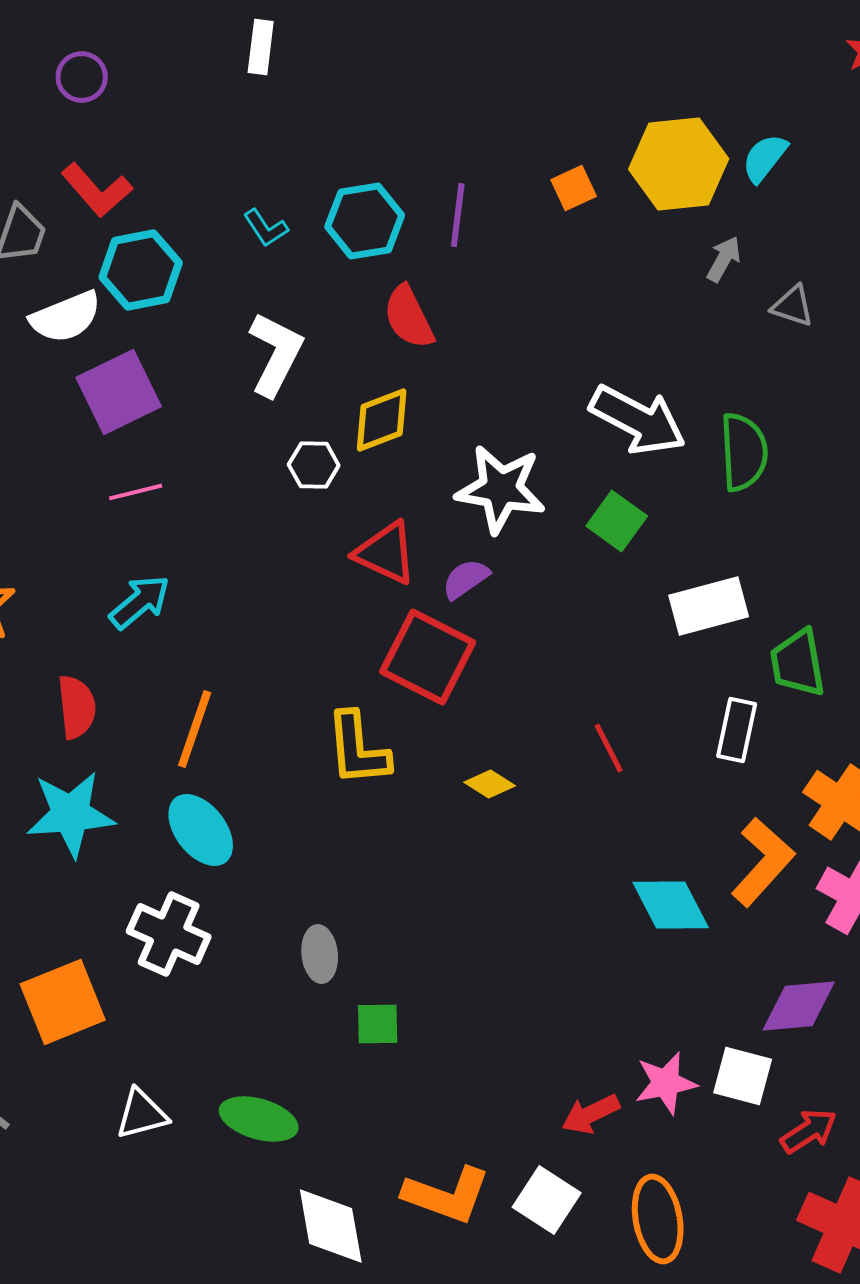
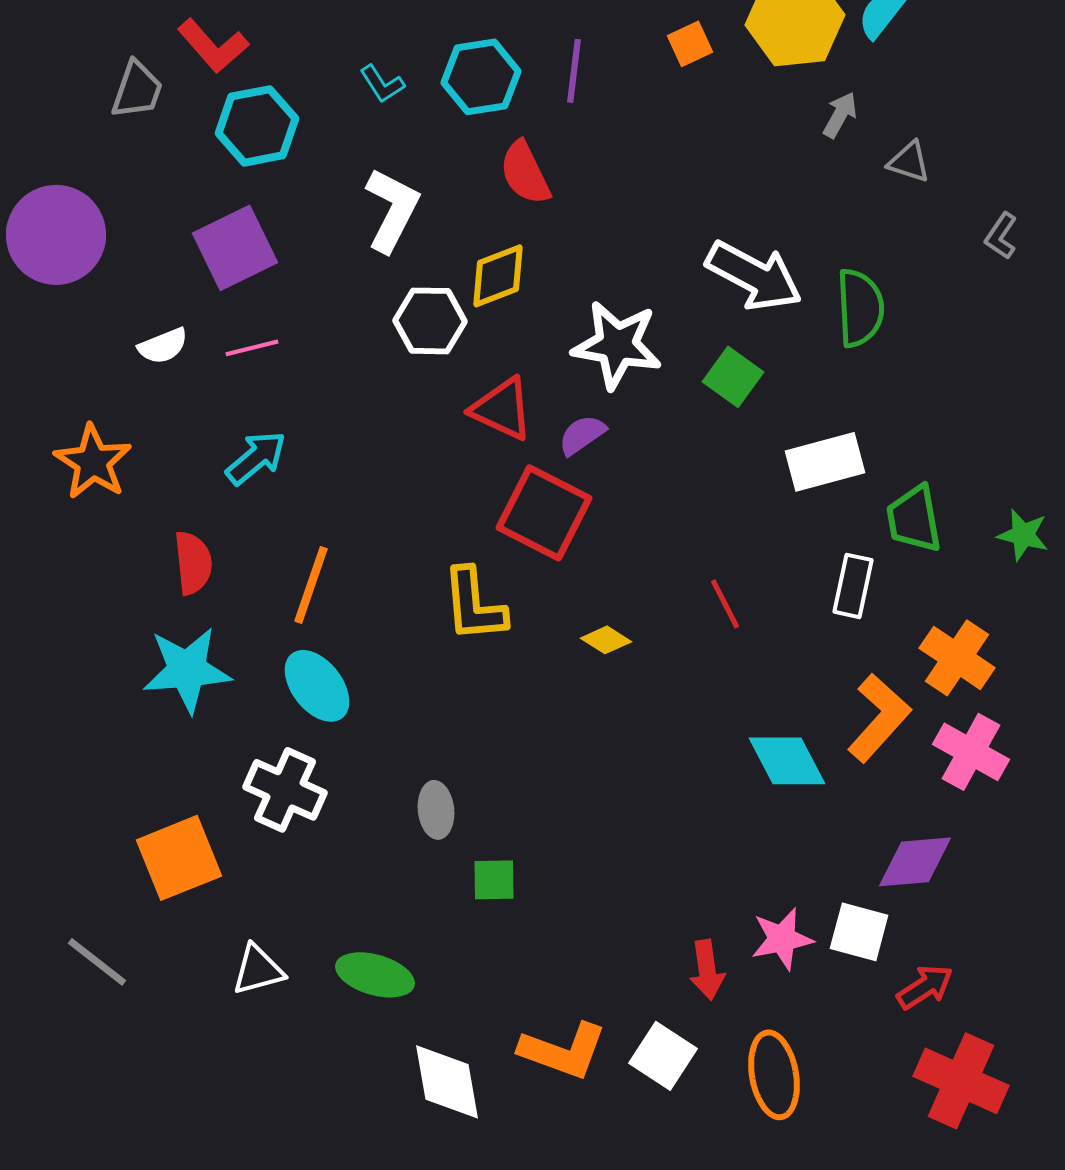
white semicircle: (66, 317) -> (163, 346), moved, size x0.7
white hexagon: (314, 465) -> (430, 321), size x1.4
red arrow: (591, 1114) -> (707, 970), turned -72

